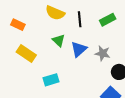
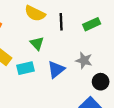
blue triangle: (79, 49) -> (56, 69), moved
cyan rectangle: (51, 80) -> (26, 68), moved

